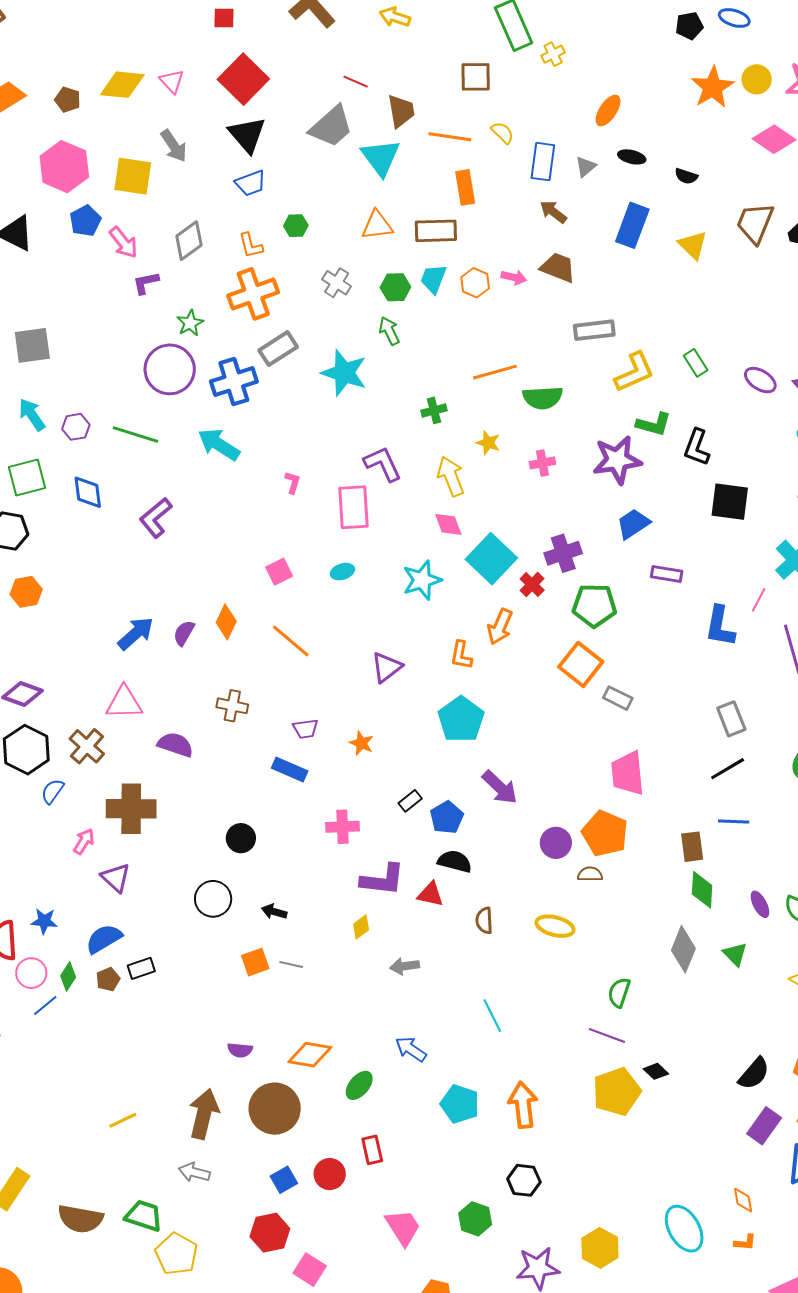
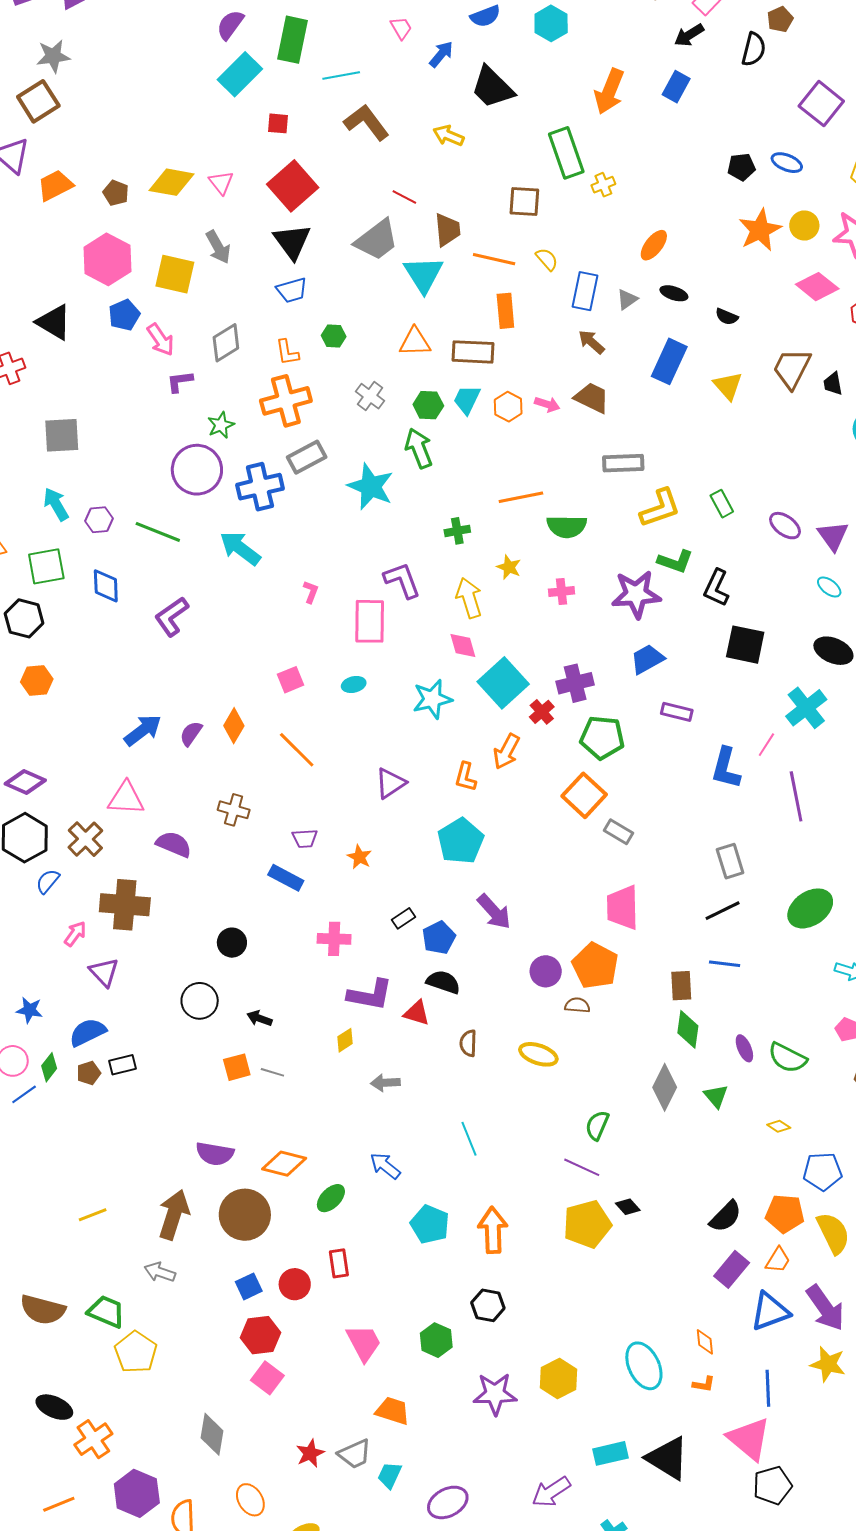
green arrow: (389, 331) -> (419, 448), size x1.4
purple semicircle: (240, 1050) -> (215, 1154), size x1.5
red hexagon: (270, 1233) -> (261, 1335), moved

